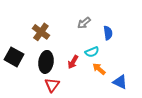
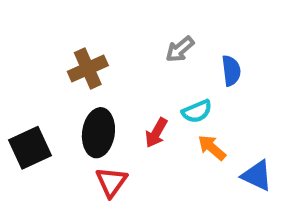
brown cross: (41, 32) -> (88, 69), turned 30
black square: (14, 57) -> (30, 148), moved, turned 36

